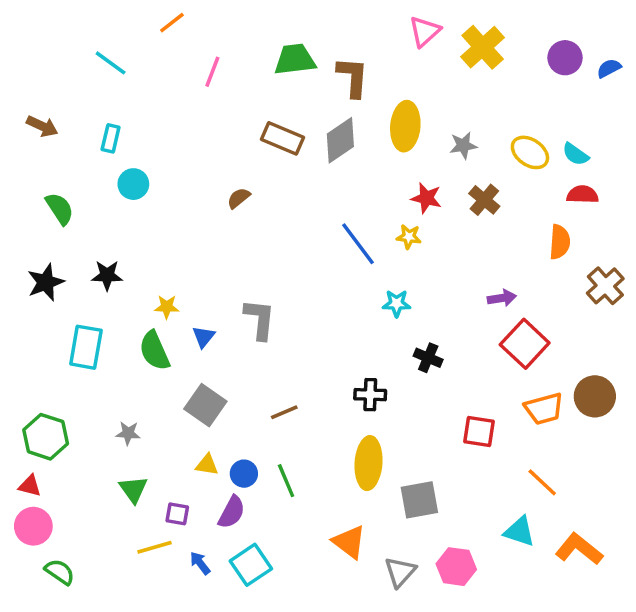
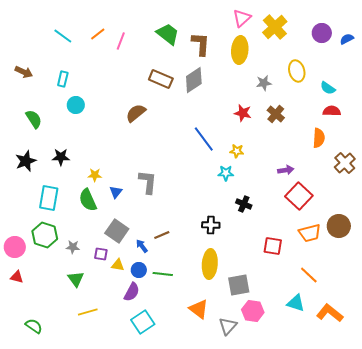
orange line: (172, 23) -> (98, 34), moved
green trapezoid: (295, 59) -> (168, 34), turned 45
yellow ellipse: (405, 126) -> (240, 50), moved
yellow ellipse: (530, 152) -> (297, 71), moved, turned 40
brown semicircle: (239, 198) -> (136, 113), size x1.5
yellow star: (409, 237) -> (237, 151), moved
green hexagon: (46, 437) -> (45, 235), moved
green line: (286, 481) -> (163, 274), turned -60
purple square: (177, 514) -> (101, 254), moved
pink circle: (33, 526) -> (15, 247), moved
blue arrow: (200, 563) -> (142, 246), moved
pink hexagon: (456, 567) -> (253, 311), moved

